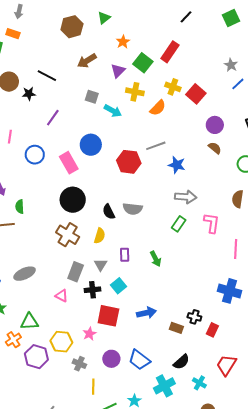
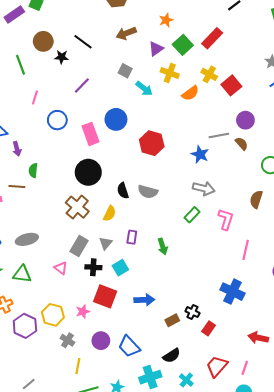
gray line: (156, 146) -> (219, 136), moved
green triangle: (29, 322) -> (22, 274), moved
brown rectangle: (176, 328) -> (172, 320), turned -56

